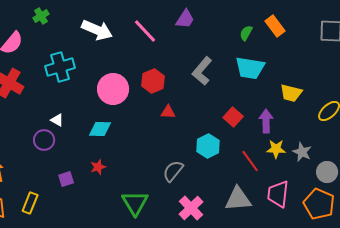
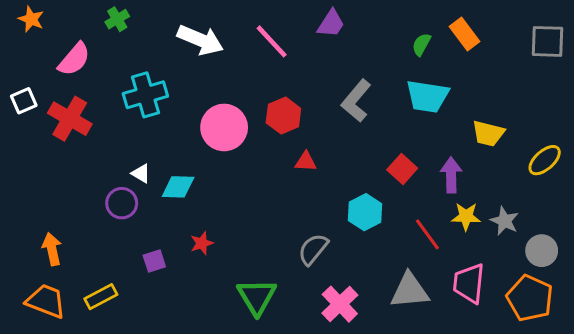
cyan diamond: (100, 129) -> (178, 187), moved
yellow rectangle: (30, 203) -> (101, 297), turned 40

